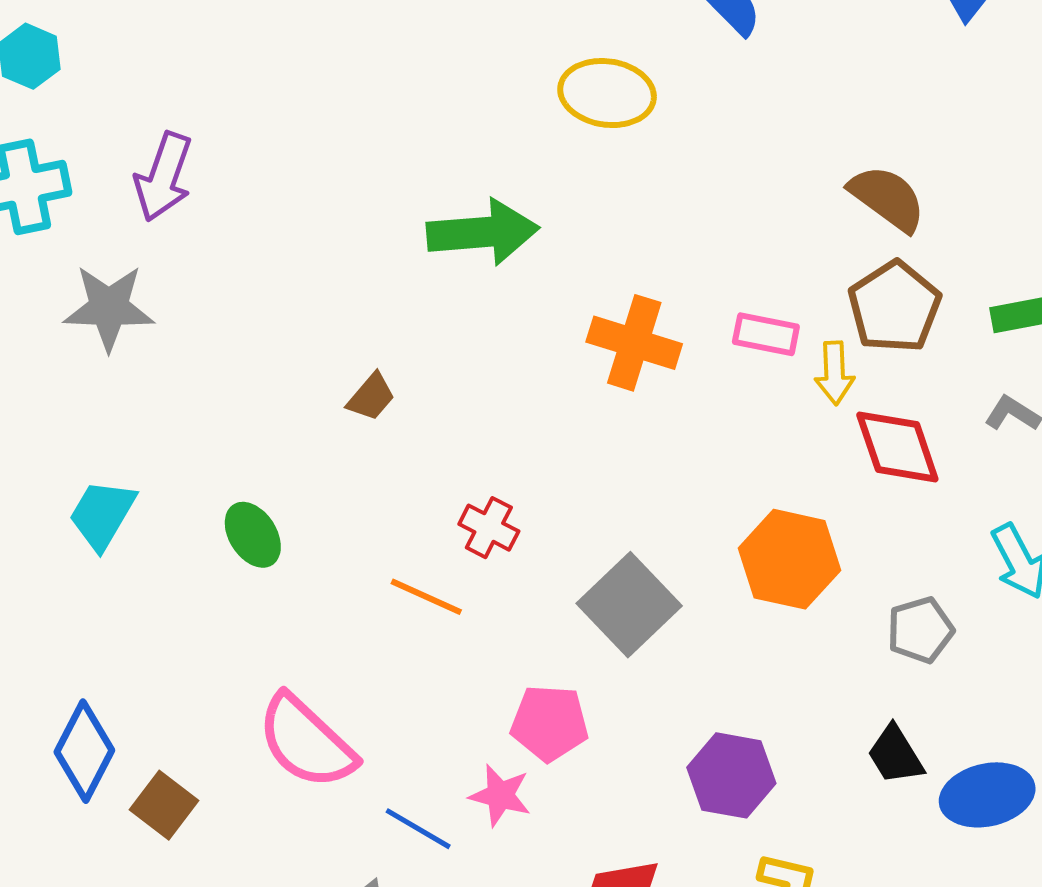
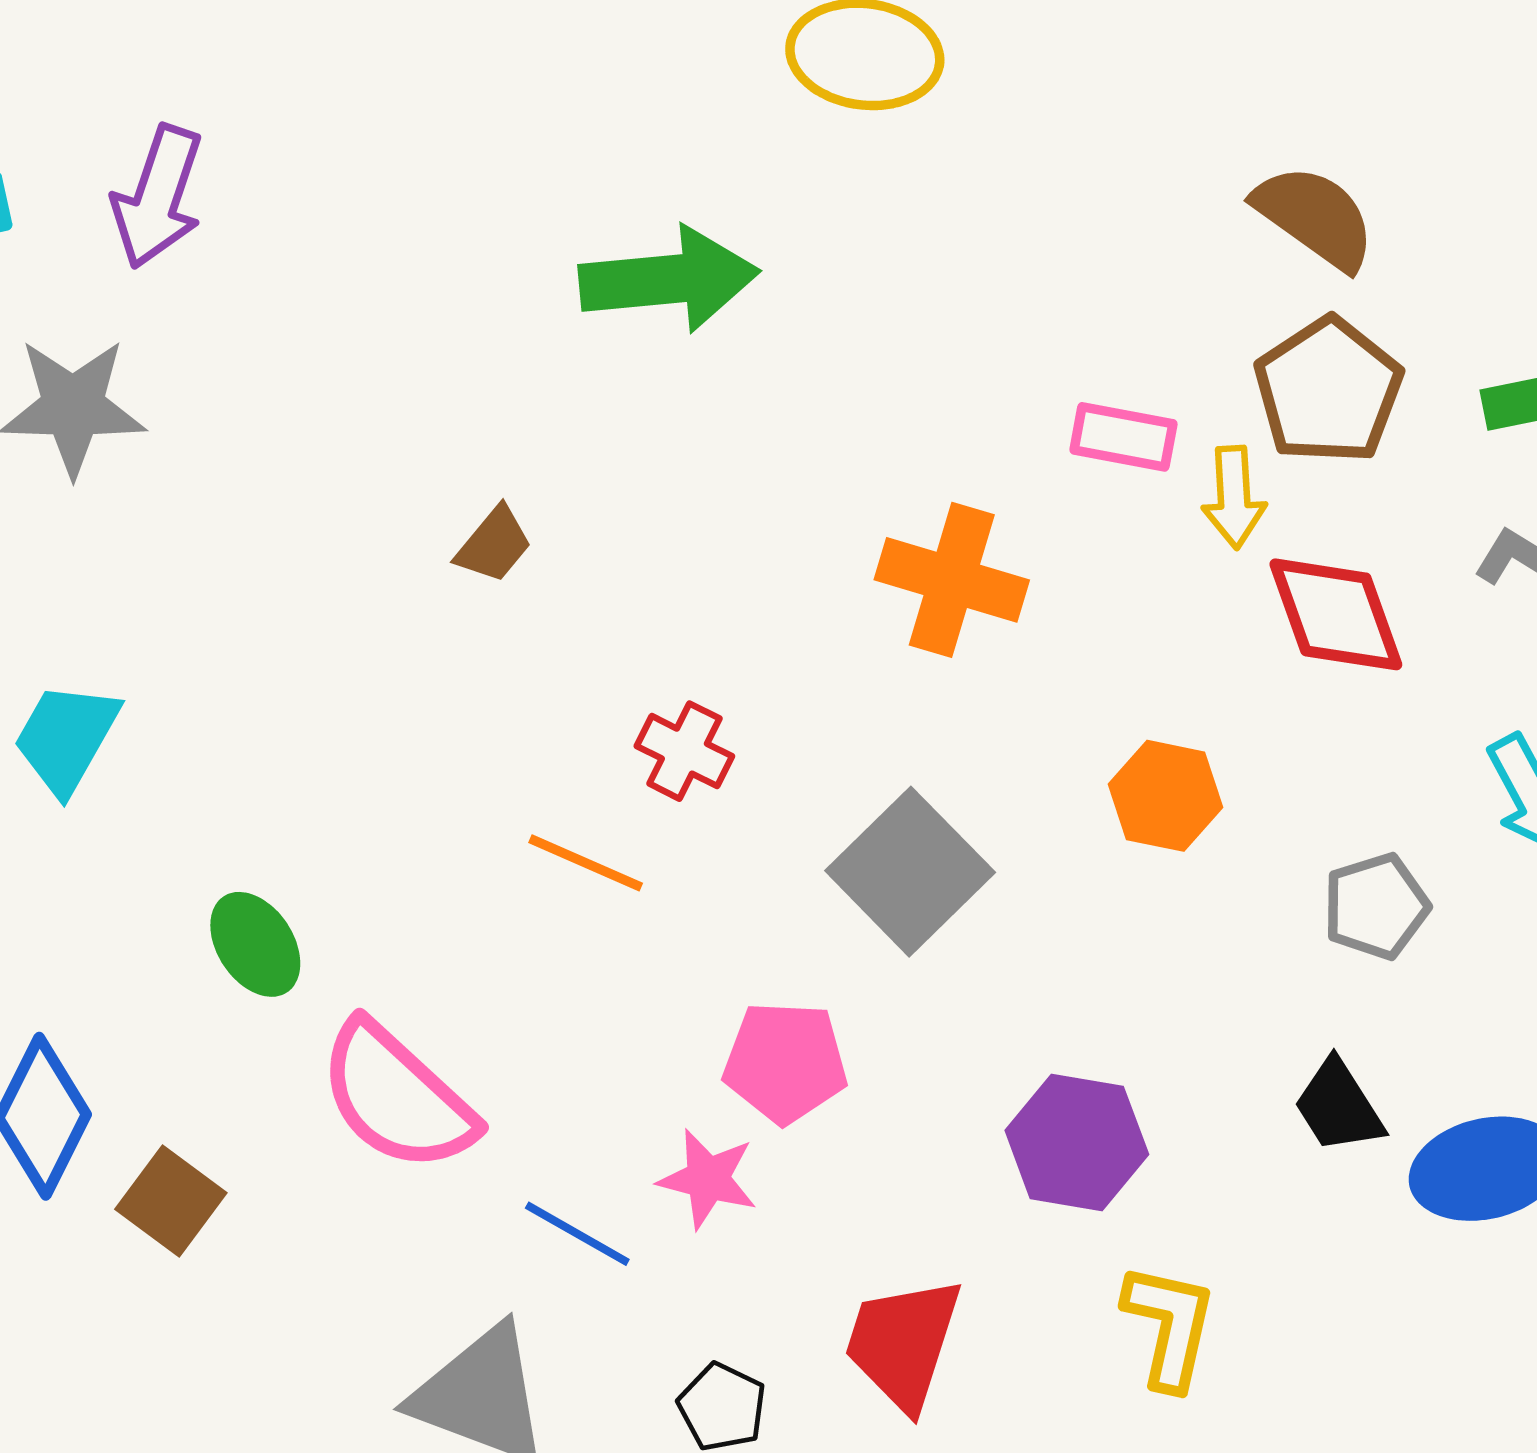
orange cross: (634, 343) -> (952, 580), moved
green ellipse: (253, 535) -> (255, 944), moved
orange hexagon: (789, 559) -> (1165, 796), size x0.7

